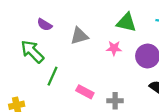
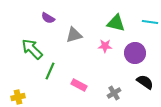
purple semicircle: (45, 25) -> (48, 18), moved
gray cross: (115, 101) -> (114, 93), moved, turned -32

